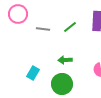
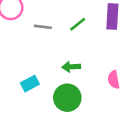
cyan rectangle: (33, 73) -> (30, 84), turned 32

